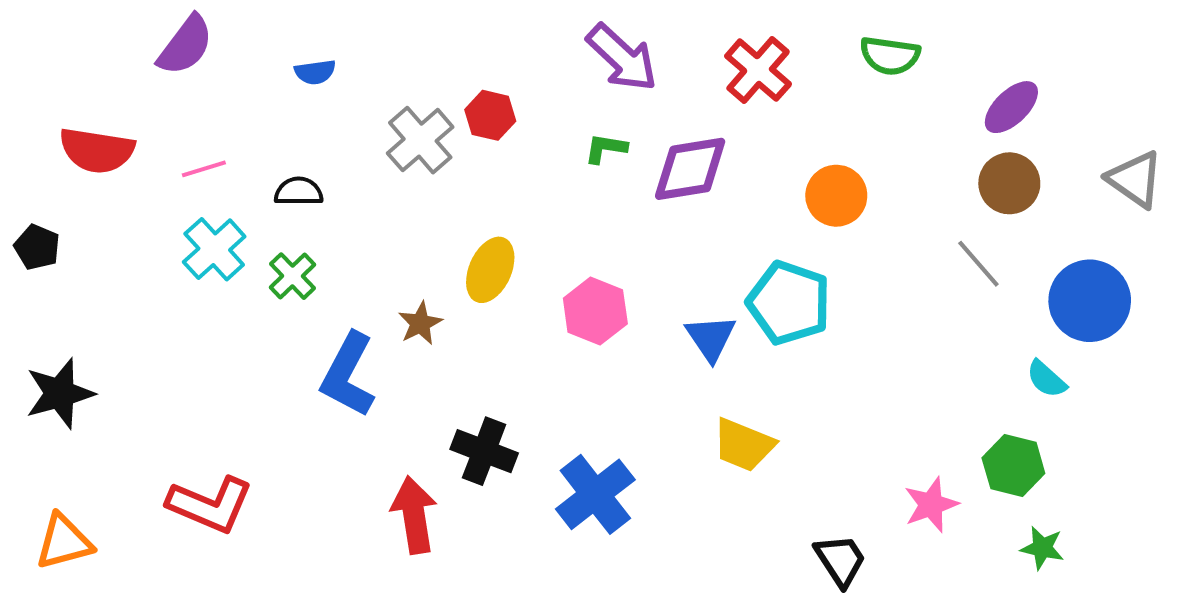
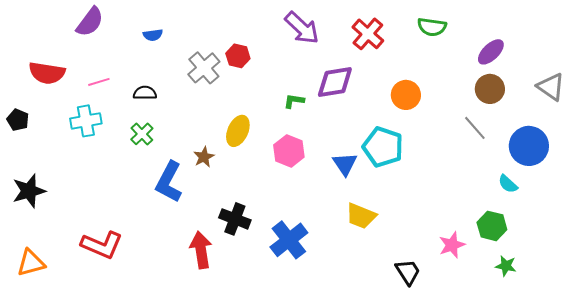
green L-shape: (606, 148) -> (294, 101), moved
cyan cross: (214, 249) -> (86, 121), moved, turned 32

